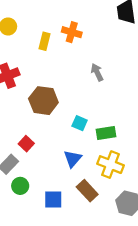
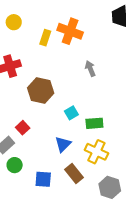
orange cross: (72, 32) -> (70, 31), size x1.4
cyan square: (80, 123) -> (71, 113), turned 32

